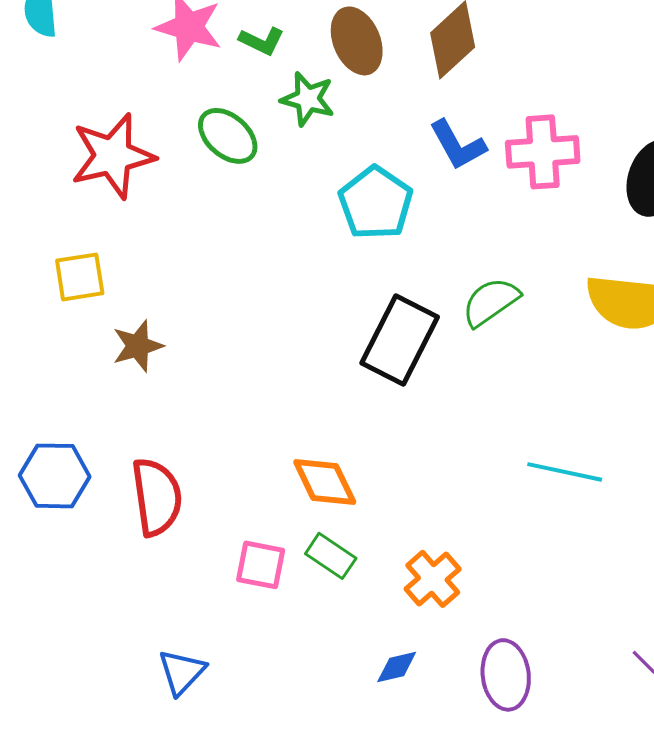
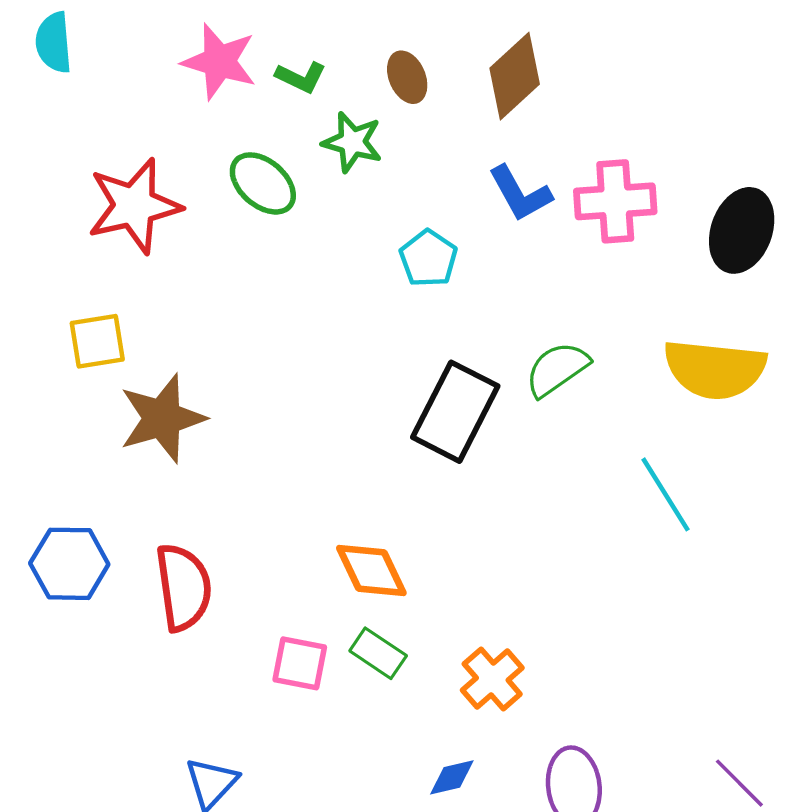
brown ellipse: (357, 41) -> (407, 77), size x0.7
cyan pentagon: (376, 203) -> (428, 258), size x0.7
brown star: (138, 346) -> (162, 418), size x1.5
cyan line: (565, 472) -> (666, 494), moved, turned 46

